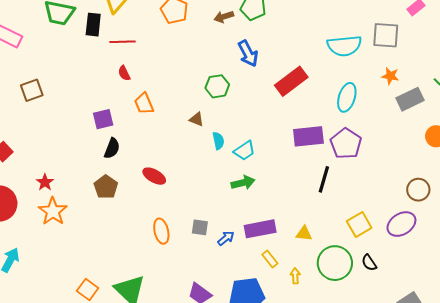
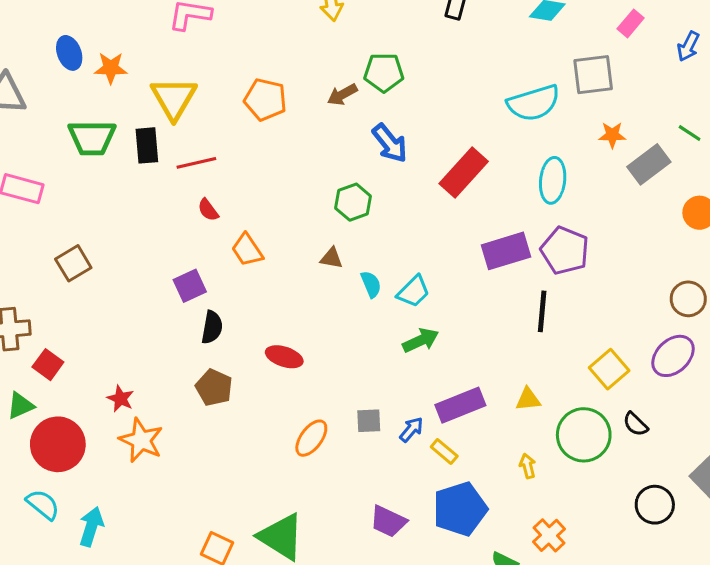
orange ellipse: (161, 231) -> (311, 438), turned 60
yellow rectangle: (270, 259) -> (444, 451), moved

